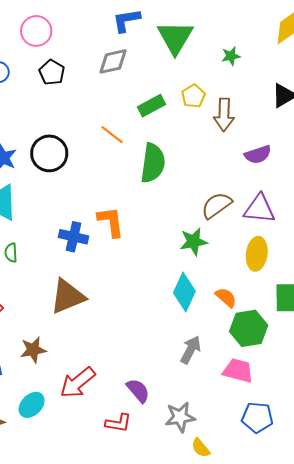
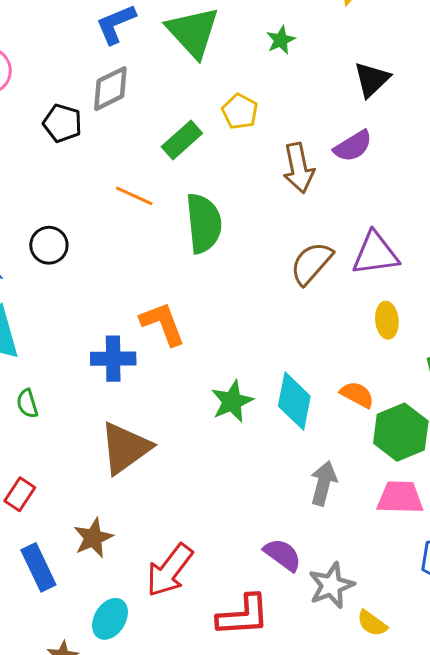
black pentagon: (52, 72) -> (62, 123), moved
brown arrow: (224, 115) -> (299, 168), moved
black circle: (49, 153) -> (49, 245), size x0.7
purple semicircle: (258, 155) -> (353, 146), moved
green star: (194, 242) -> (232, 401), moved
yellow ellipse: (257, 254) -> (387, 320), size x0.7
purple semicircle: (138, 391) -> (283, 555), moved
red L-shape: (118, 423) -> (243, 615), size x1.4

